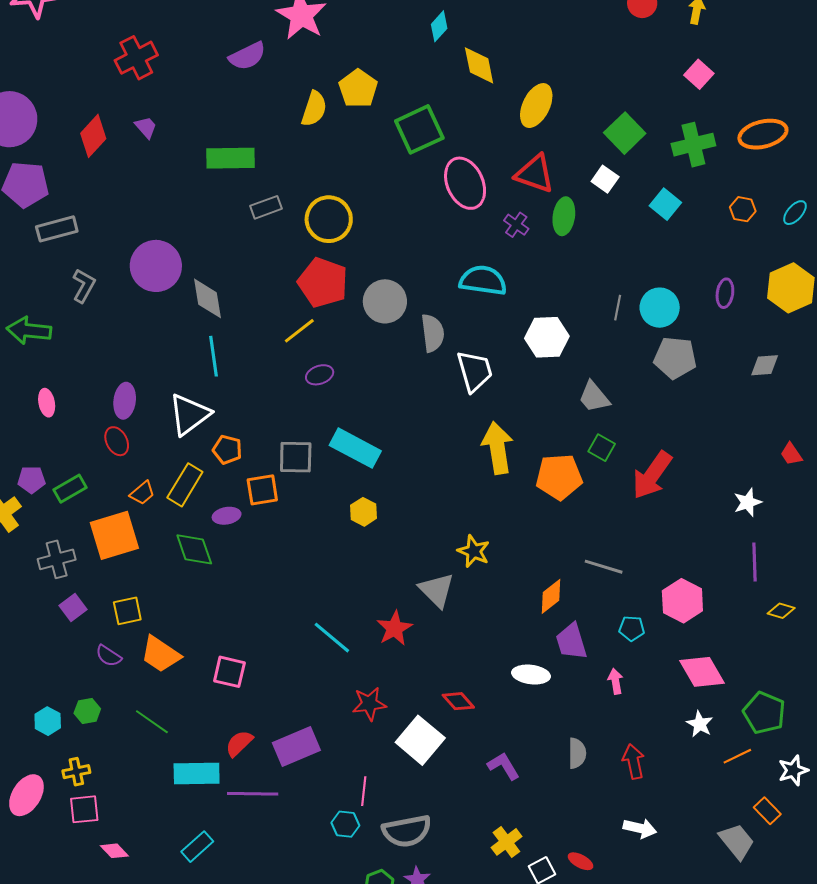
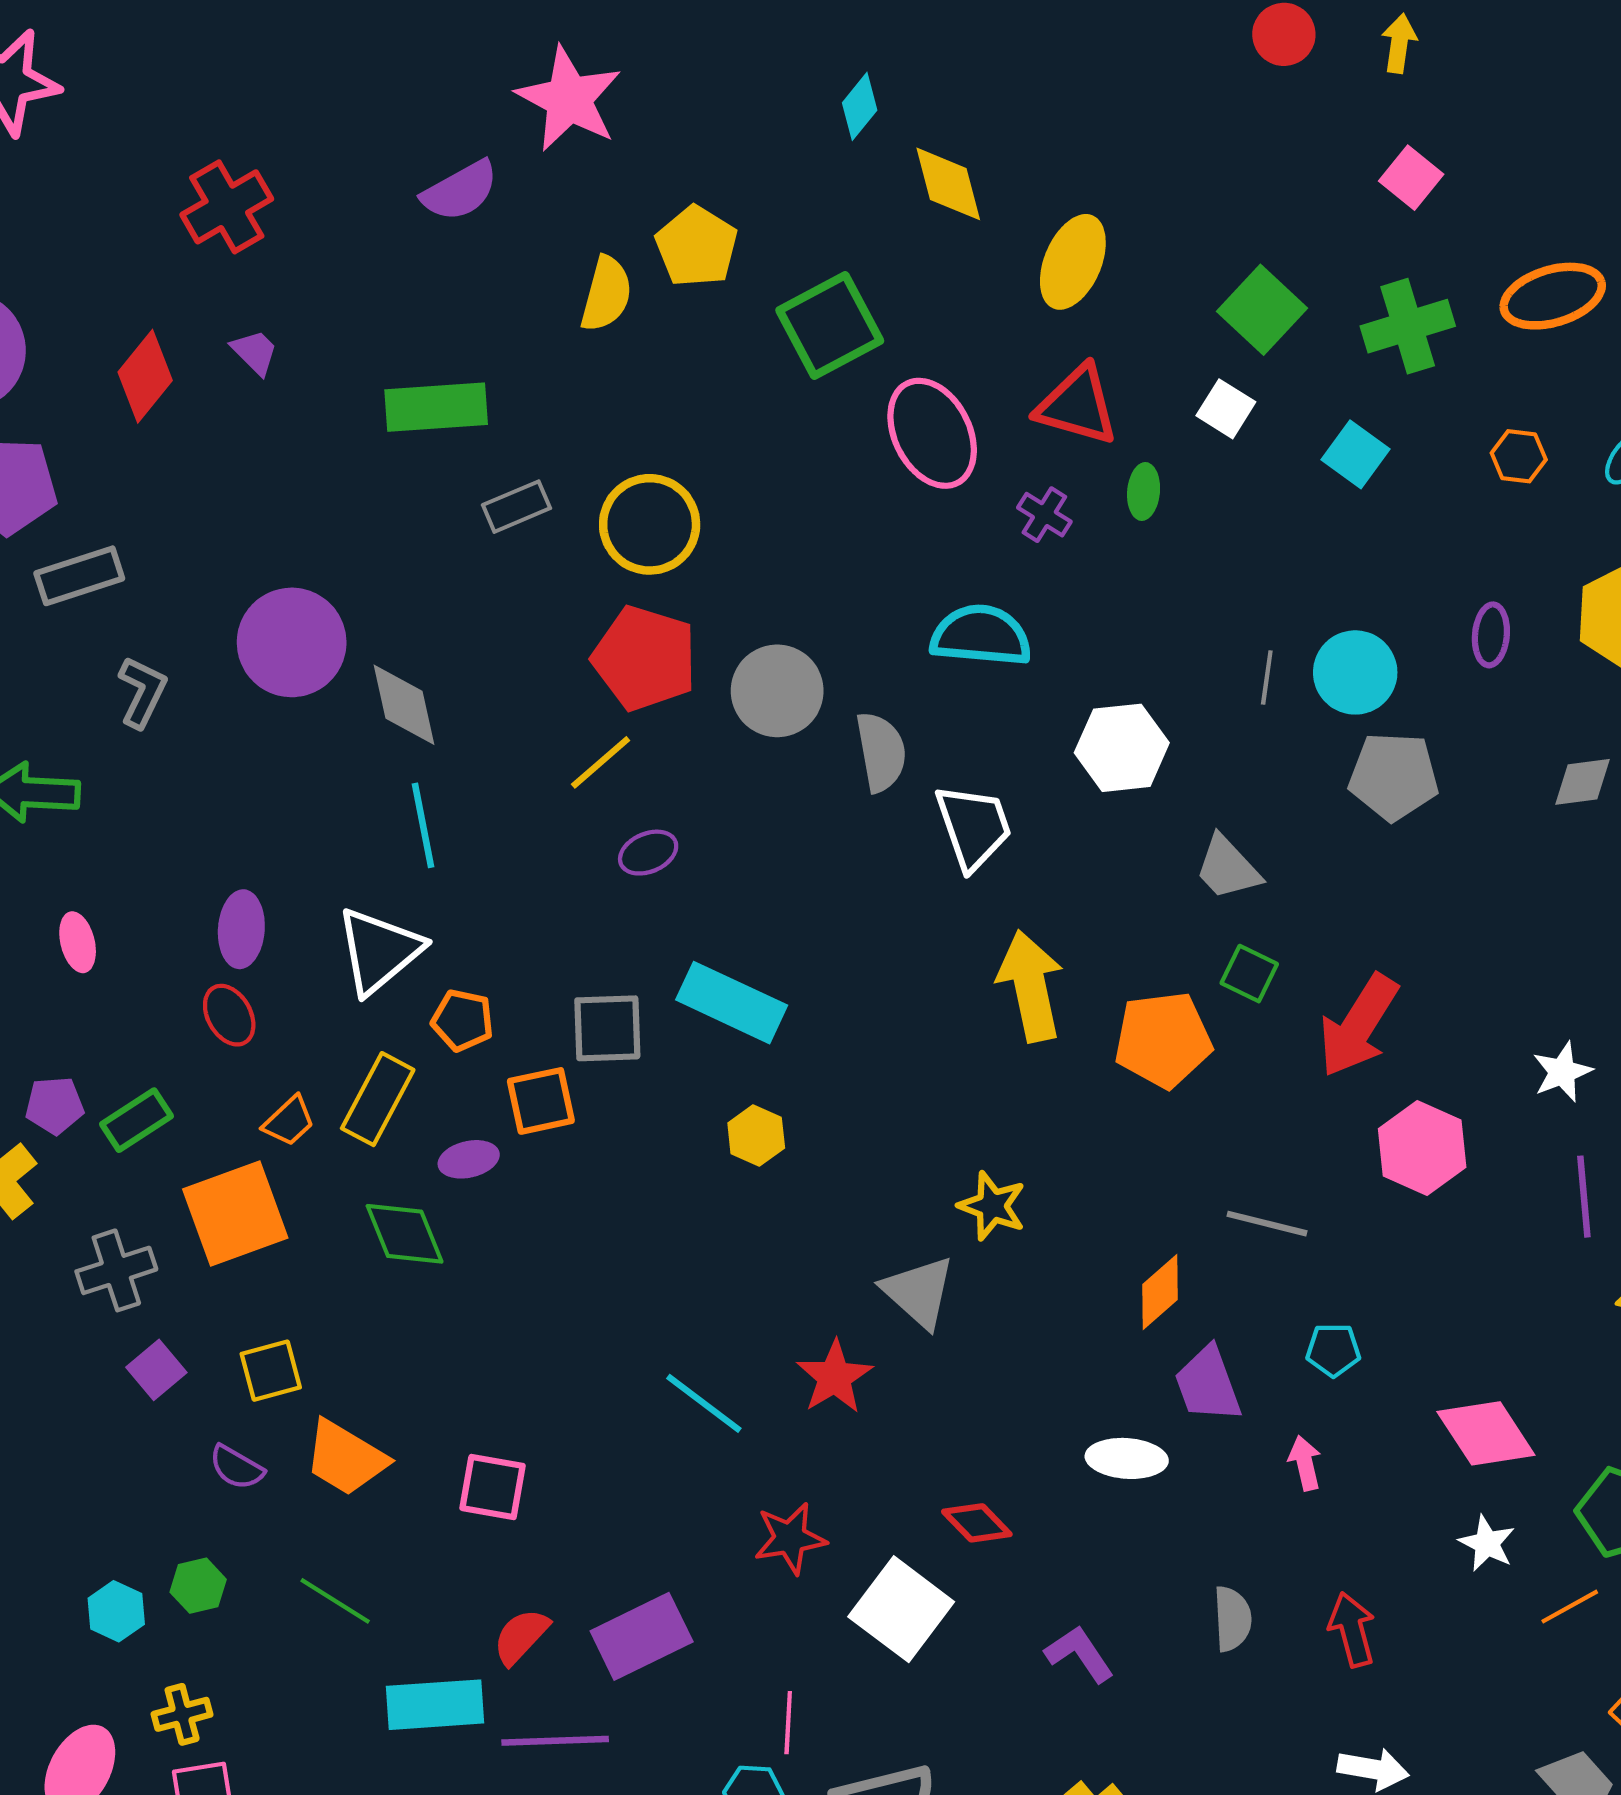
green ellipse: (564, 216) -> (1144, 491), size x0.7
pink hexagon: (682, 601) -> (1422, 1148), moved

